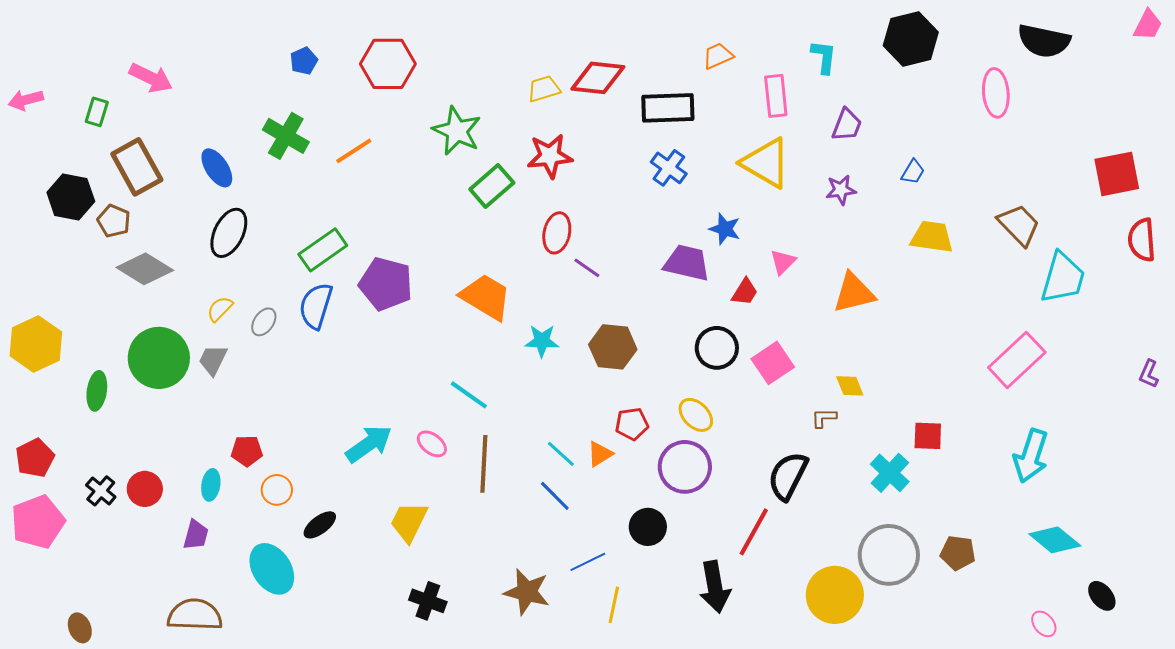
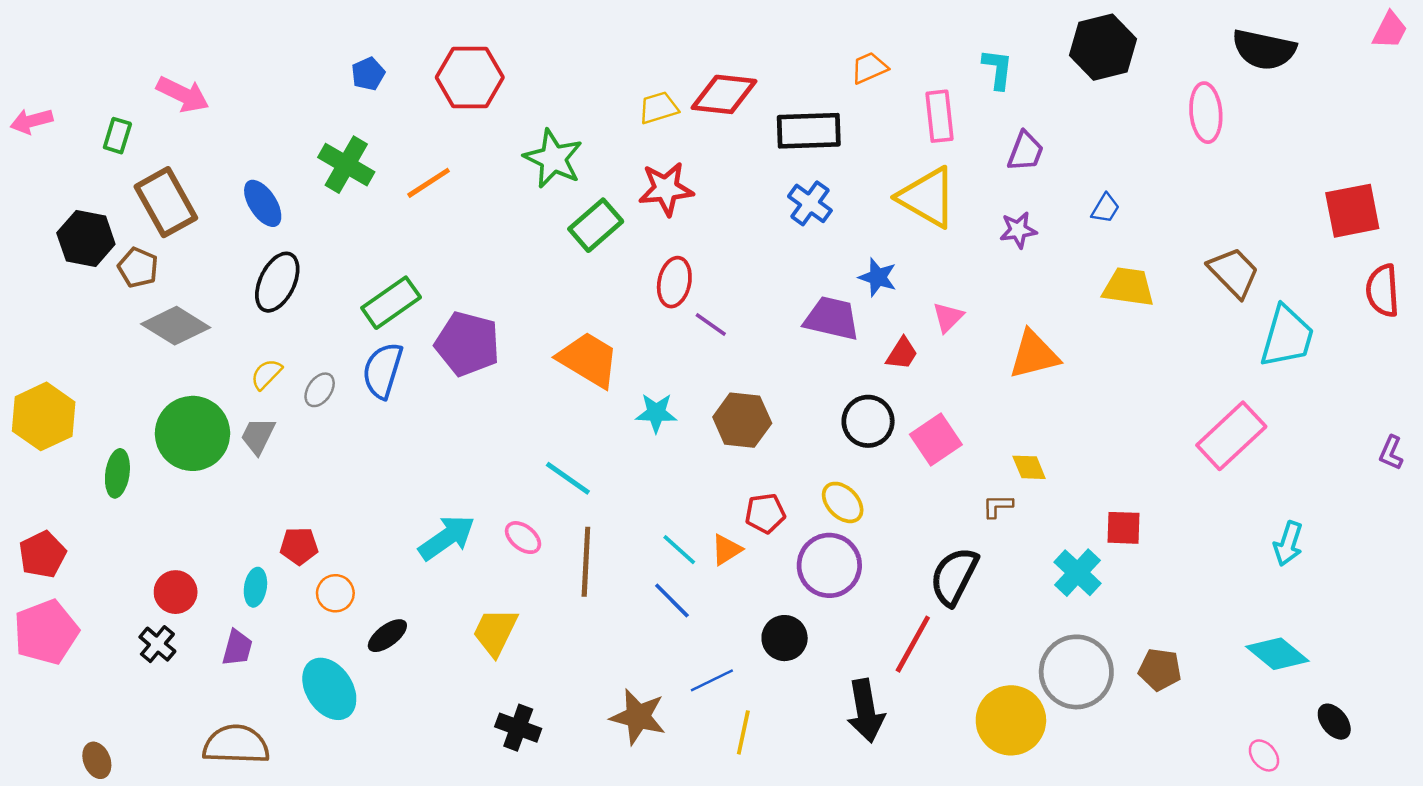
cyan arrow: (1031, 456) -> (1288, 544), moved, size x0.7
black cross: (101, 491) -> (157, 644), moved

